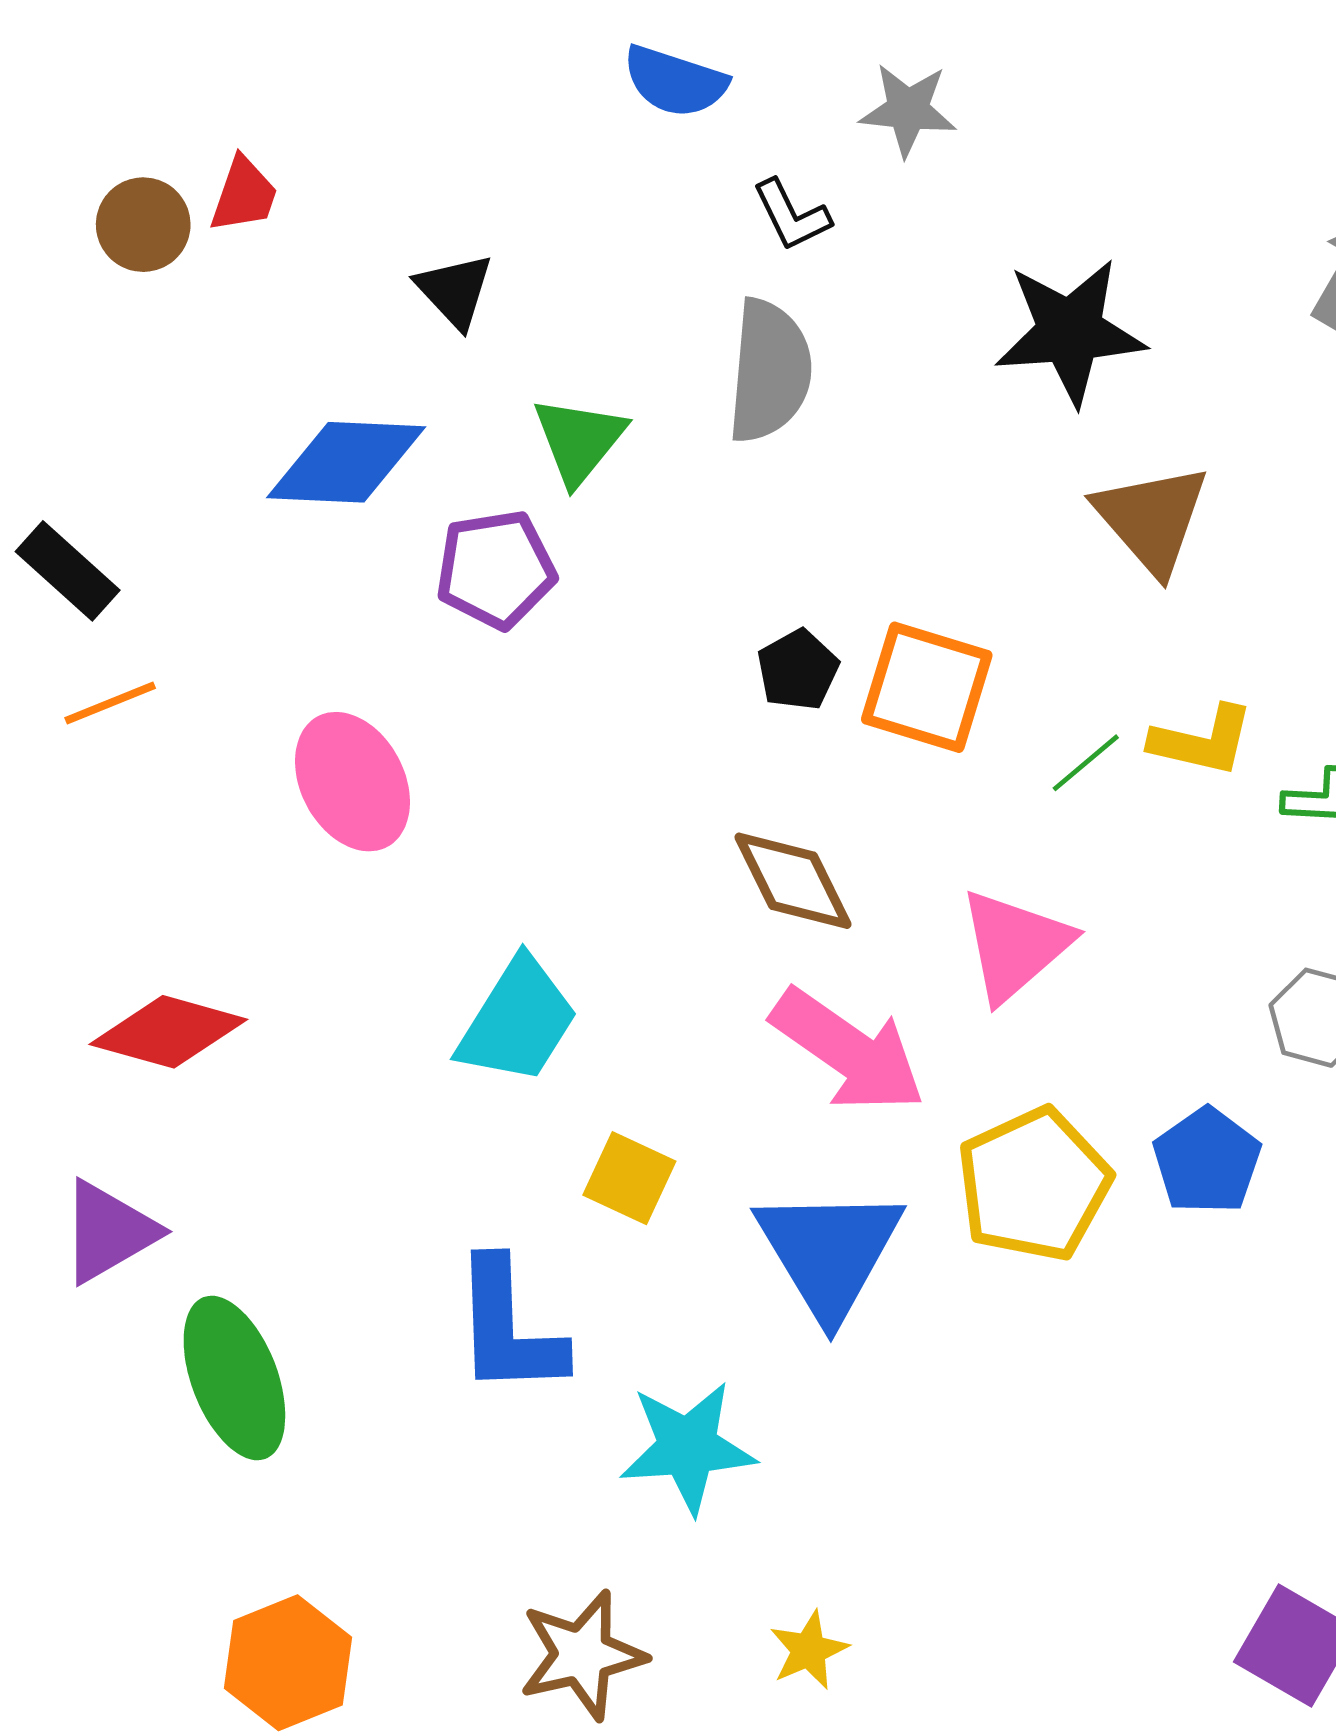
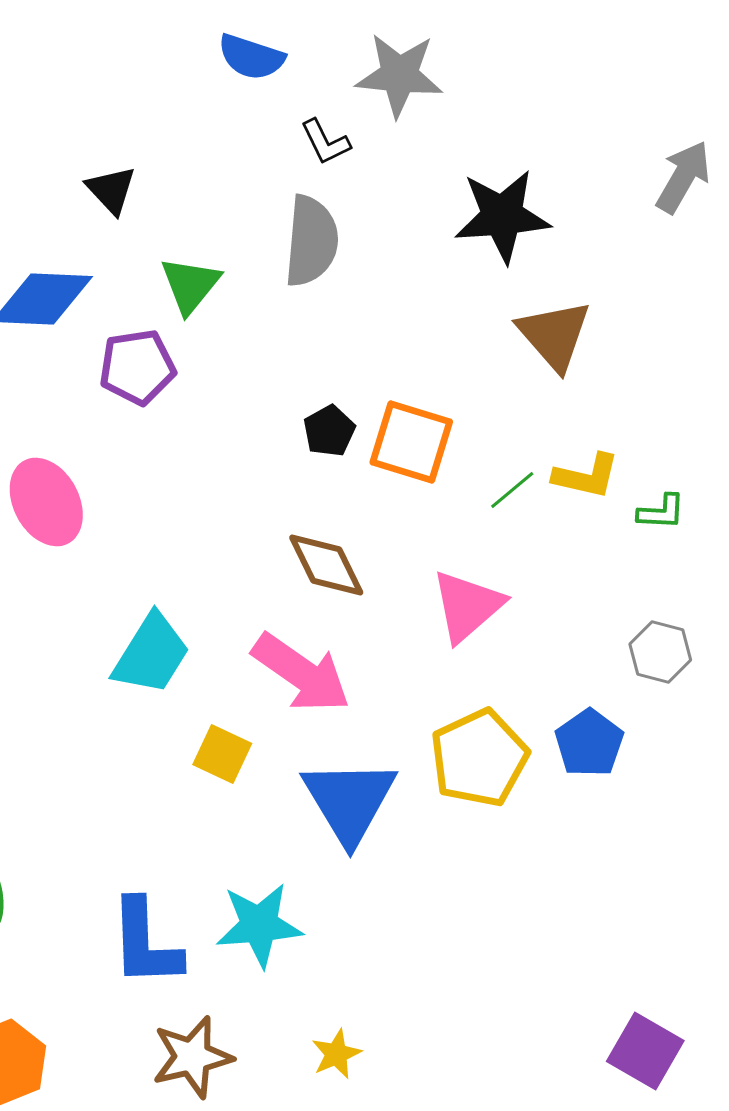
gray star: (908, 110) -> (399, 75), size x1.4
pink arrow: (848, 1051) -> (301, 673), moved
blue L-shape: (508, 1328) -> (145, 943), moved

